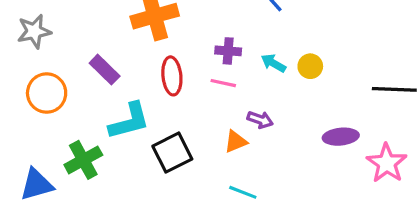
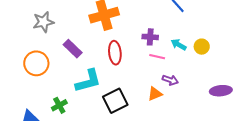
gray star: (34, 31) -> (43, 22), moved
pink line: (223, 83) -> (157, 57), moved
green cross: (83, 160) -> (59, 105), size x0.7

